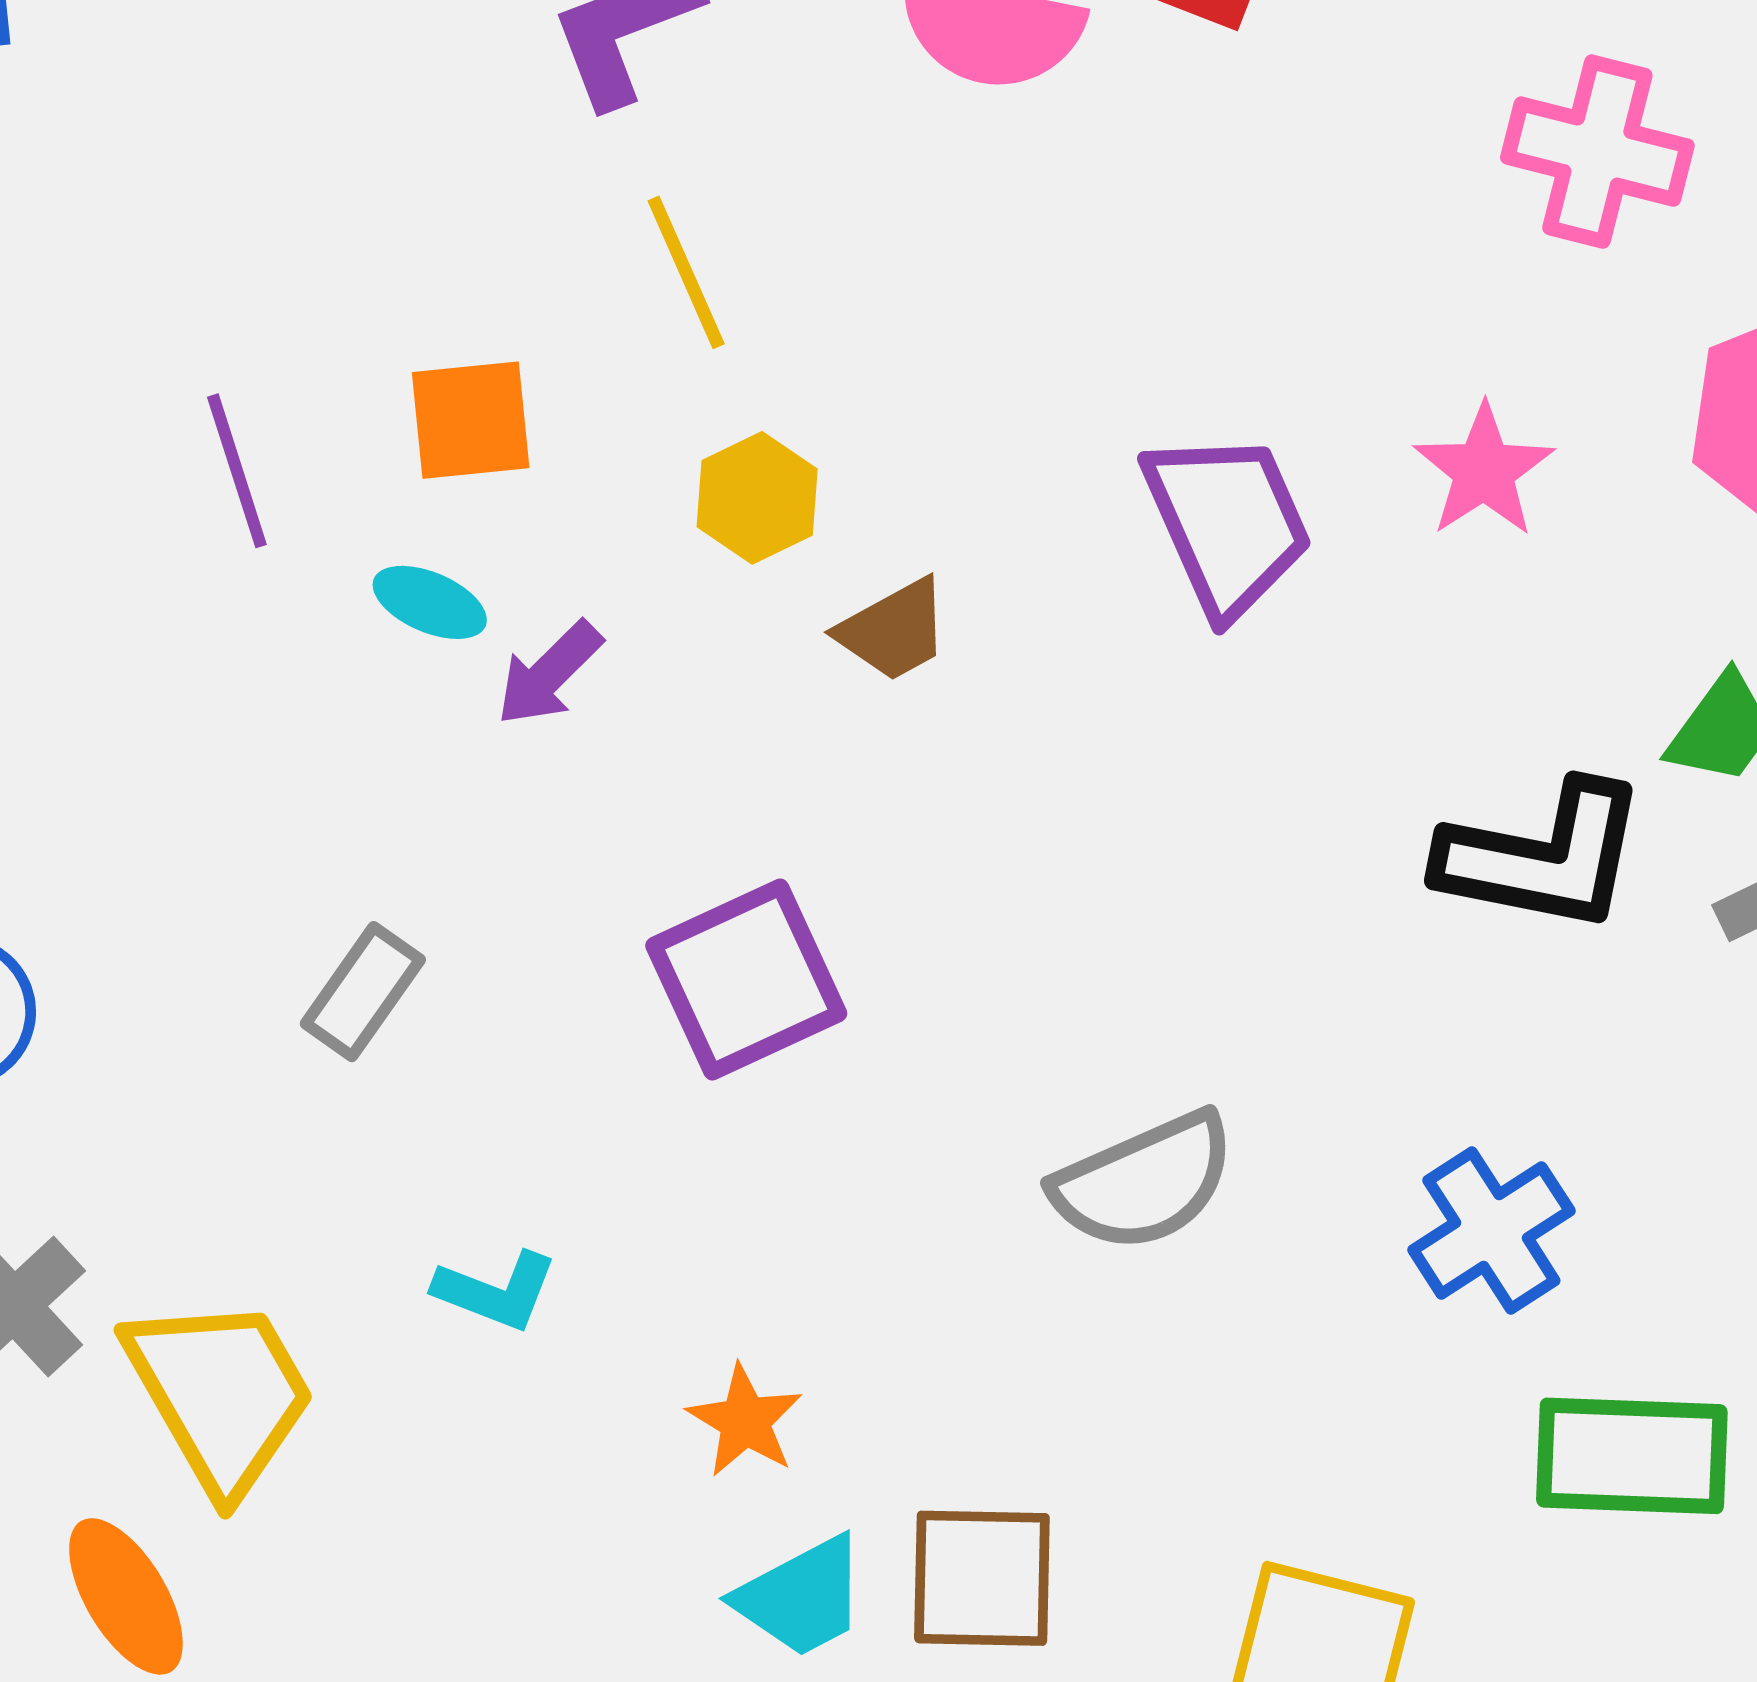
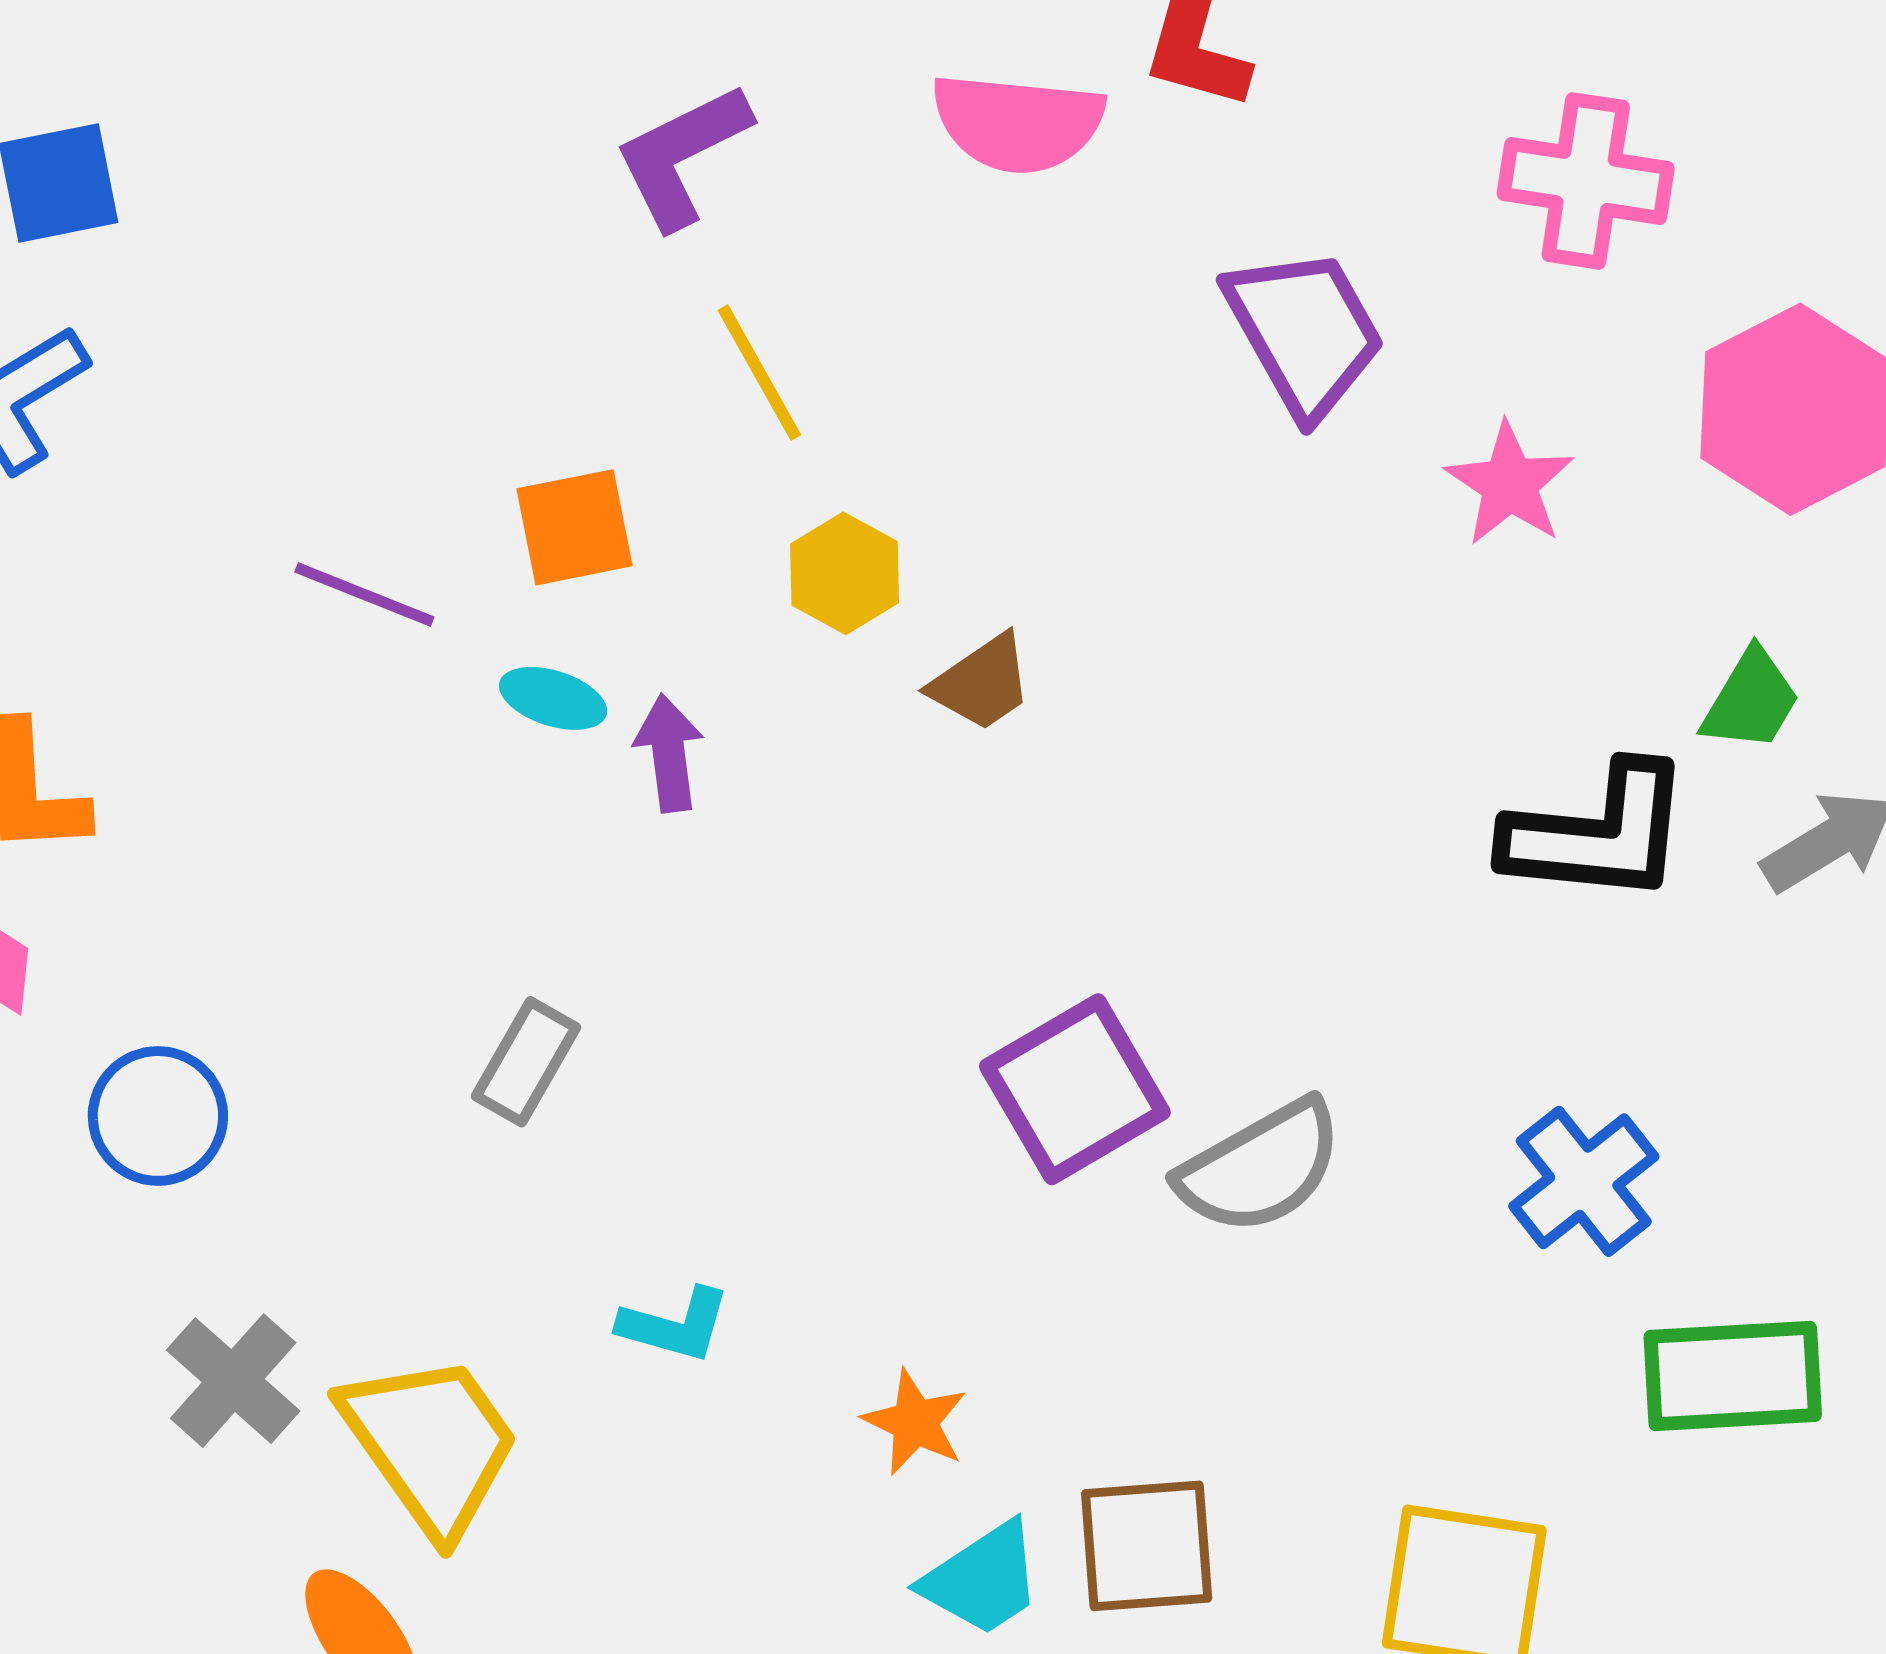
purple line: (237, 471) -> (364, 595), turned -45
purple trapezoid: (1227, 523) -> (1305, 332), moved
purple arrow: (549, 673) -> (669, 753), turned 133
purple square: (746, 980) -> (1075, 1089), moved

